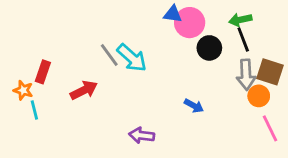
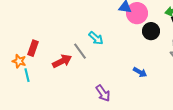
gray line: (109, 55) -> (80, 51), moved
cyan arrow: (132, 58) -> (96, 38), size x0.7
purple arrow: (142, 135) -> (103, 93), turned -132

